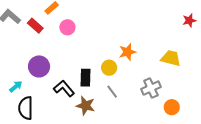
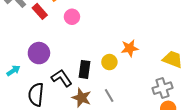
gray cross: (151, 88) -> (162, 88), moved
gray line: (112, 92) -> (109, 96), moved
black semicircle: (26, 108) -> (36, 95), moved

